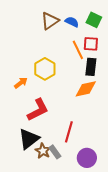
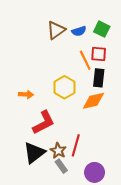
blue semicircle: (72, 22) -> (79, 31), turned 136
yellow hexagon: (45, 69) -> (64, 87), moved
orange arrow: (21, 83) -> (26, 95), turned 40
brown star: (43, 151) -> (58, 151), moved

